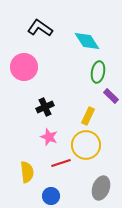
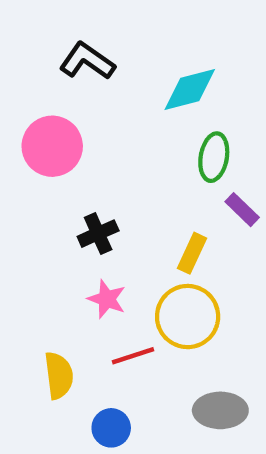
cyan diamond: (87, 41) -> (190, 89), turned -72
gray ellipse: (101, 188) -> (220, 410), turned 70

